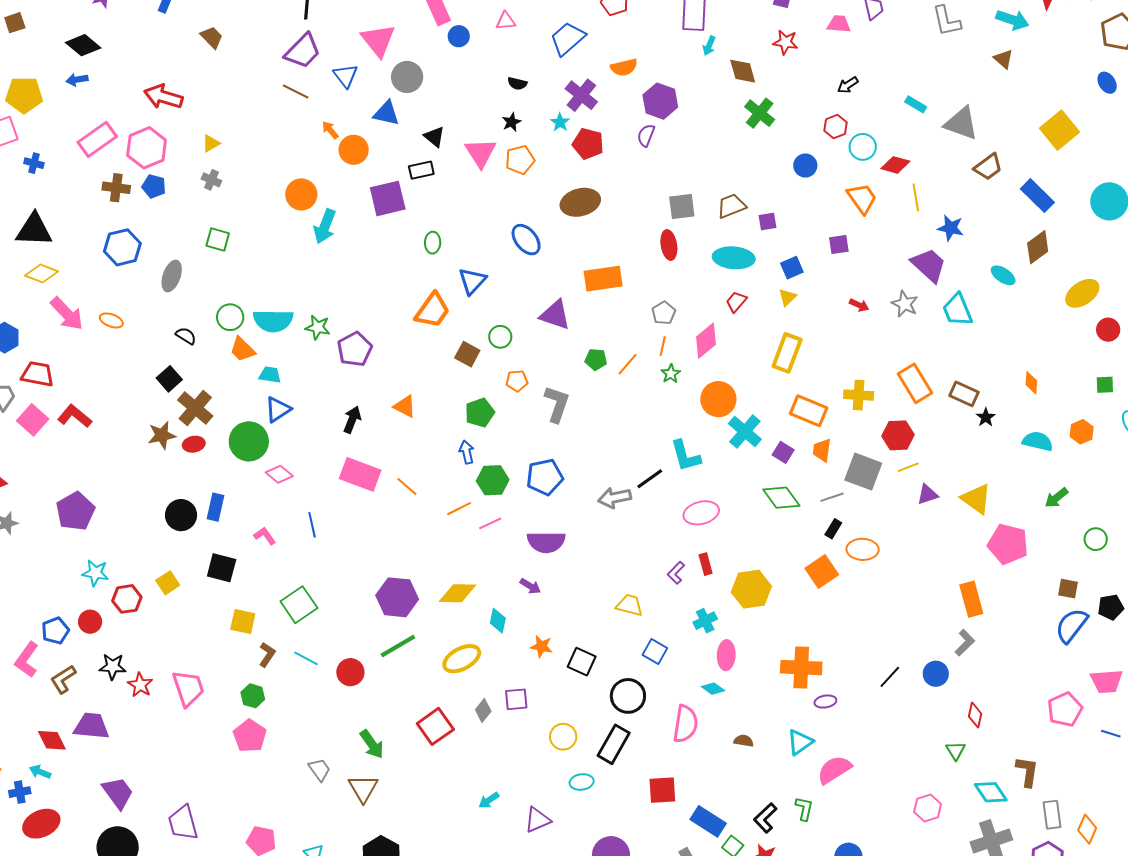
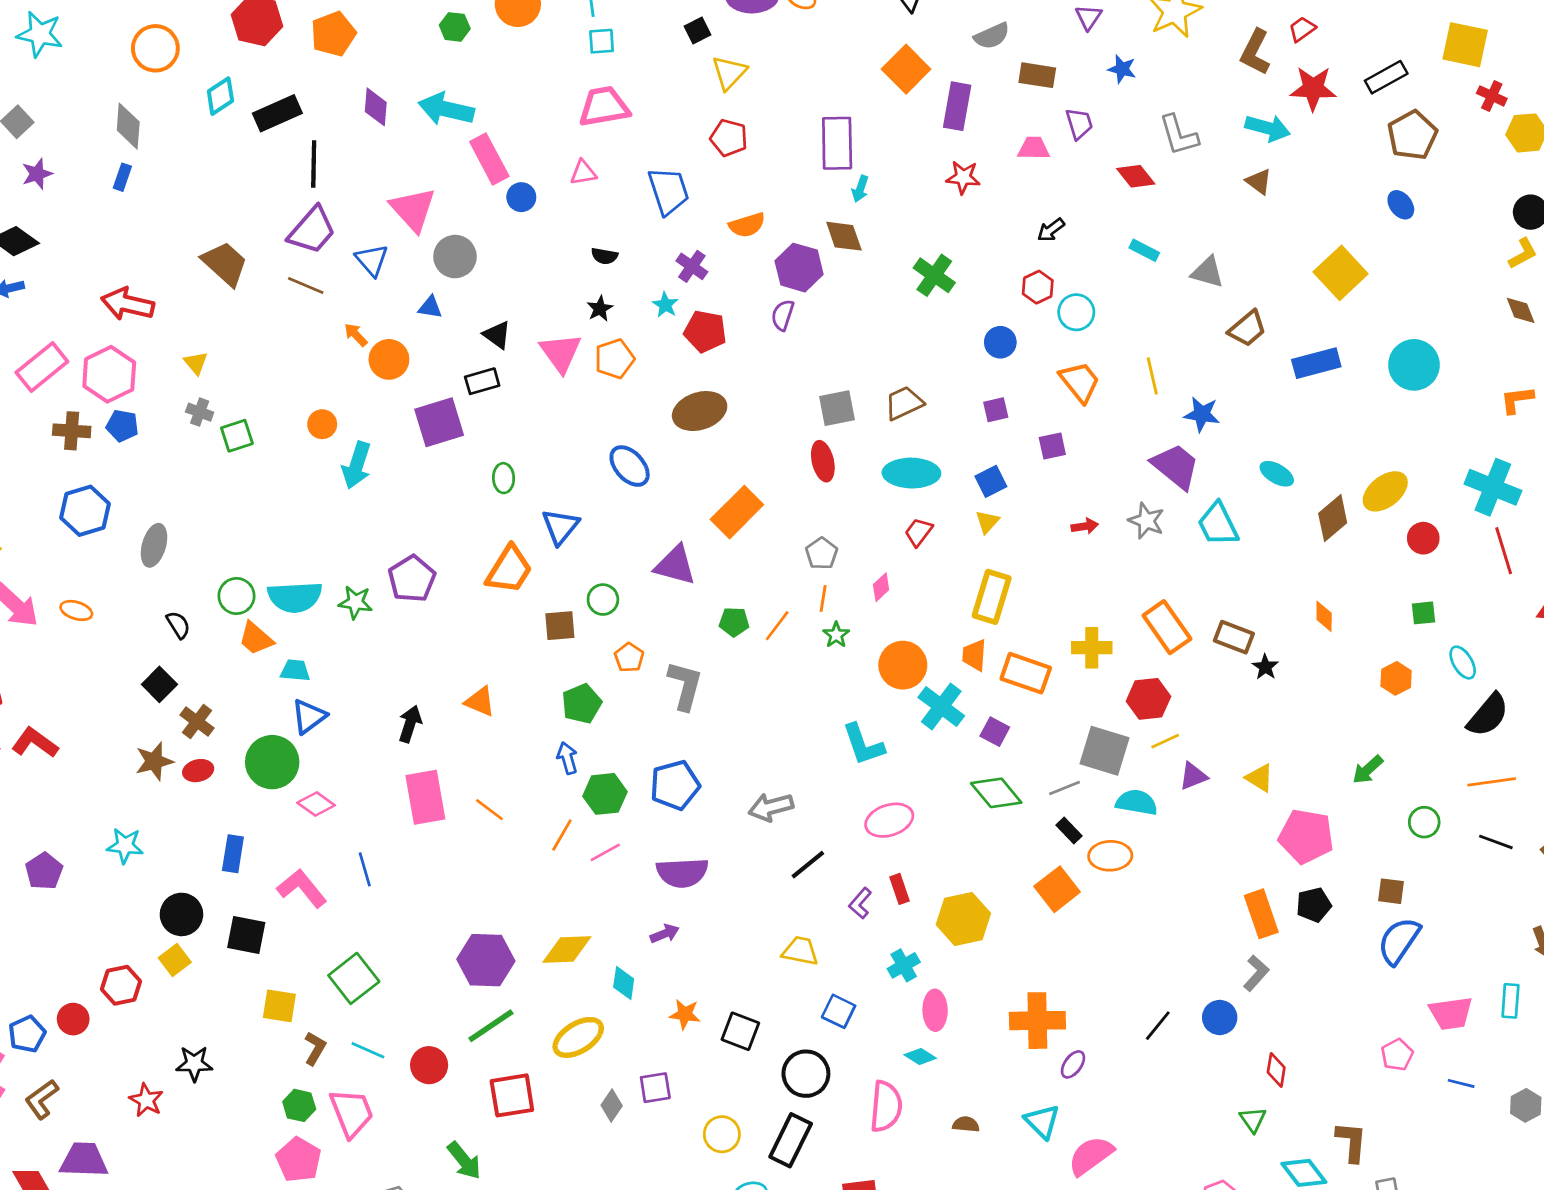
brown trapezoid: (212, 37) -> (225, 264), moved, size x1.5
blue trapezoid: (568, 39) -> (669, 191), turned 117
brown diamond: (743, 71) -> (844, 236), moved
purple cross: (581, 95) -> (692, 266), size x0.7
blue triangle: (386, 113) -> (430, 307), size x0.7
gray triangle: (961, 123) -> (1207, 272), size x0.7
yellow triangle: (211, 143) -> (196, 363), turned -36
red diamond: (895, 165) -> (1136, 176), moved, turned 40
orange circle: (301, 194) -> (322, 424), size x0.7
blue rectangle: (1037, 196) -> (1316, 363), turned -56
purple square: (768, 221) -> (996, 410), moved
green square: (218, 239) -> (237, 436), moved, turned -30
brown diamond: (1038, 247) -> (1333, 518), moved
orange rectangle: (603, 279) -> (737, 512), turned -33
red arrow: (859, 305) -> (1085, 526), turned -30
black semicircle: (186, 336) -> (178, 625), turned 30
pink diamond: (706, 341) -> (881, 587), size x0.6
purple pentagon: (355, 349) -> (412, 579), moved
brown square: (467, 354) -> (560, 626), turned -30
orange pentagon: (517, 381) -> (629, 658), turned -30
brown cross: (195, 408) -> (197, 722), size x0.7
cyan semicircle: (1038, 441) -> (1137, 802), moved
orange trapezoid: (822, 450) -> (974, 655), moved
pink rectangle: (360, 474) -> (425, 797), turned 63
black line: (650, 479) -> (808, 865), moved
yellow triangle: (976, 499) -> (1260, 778), size x0.7
orange line: (459, 509) -> (562, 835), turned -30
purple pentagon: (75, 511) -> (44, 871), size x0.7
black circle: (181, 515) -> (181, 914), moved
black rectangle: (833, 529) -> (1069, 830), turned -72
pink L-shape: (265, 536) -> (302, 888), size x1.6
cyan star: (95, 573) -> (125, 846), moved
purple arrow: (530, 586) -> (665, 934), turned -50
black pentagon: (1111, 607) -> (1314, 905), moved
black star: (113, 667) -> (194, 1064), moved
pink trapezoid: (188, 688) -> (352, 1113), moved
purple ellipse: (825, 702) -> (1073, 1064), turned -40
pink pentagon: (1065, 709) -> (1397, 1055), size x0.7
red square: (435, 726) -> (512, 1095), moved, turned 30
cyan triangle: (800, 742) -> (1042, 1121), turned -36

